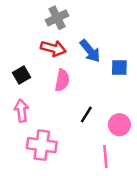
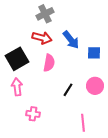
black square: (21, 75) -> (17, 59), size x1.6
pink circle: (119, 125) -> (95, 86), moved
pink cross: (42, 145) -> (33, 114), size x0.6

